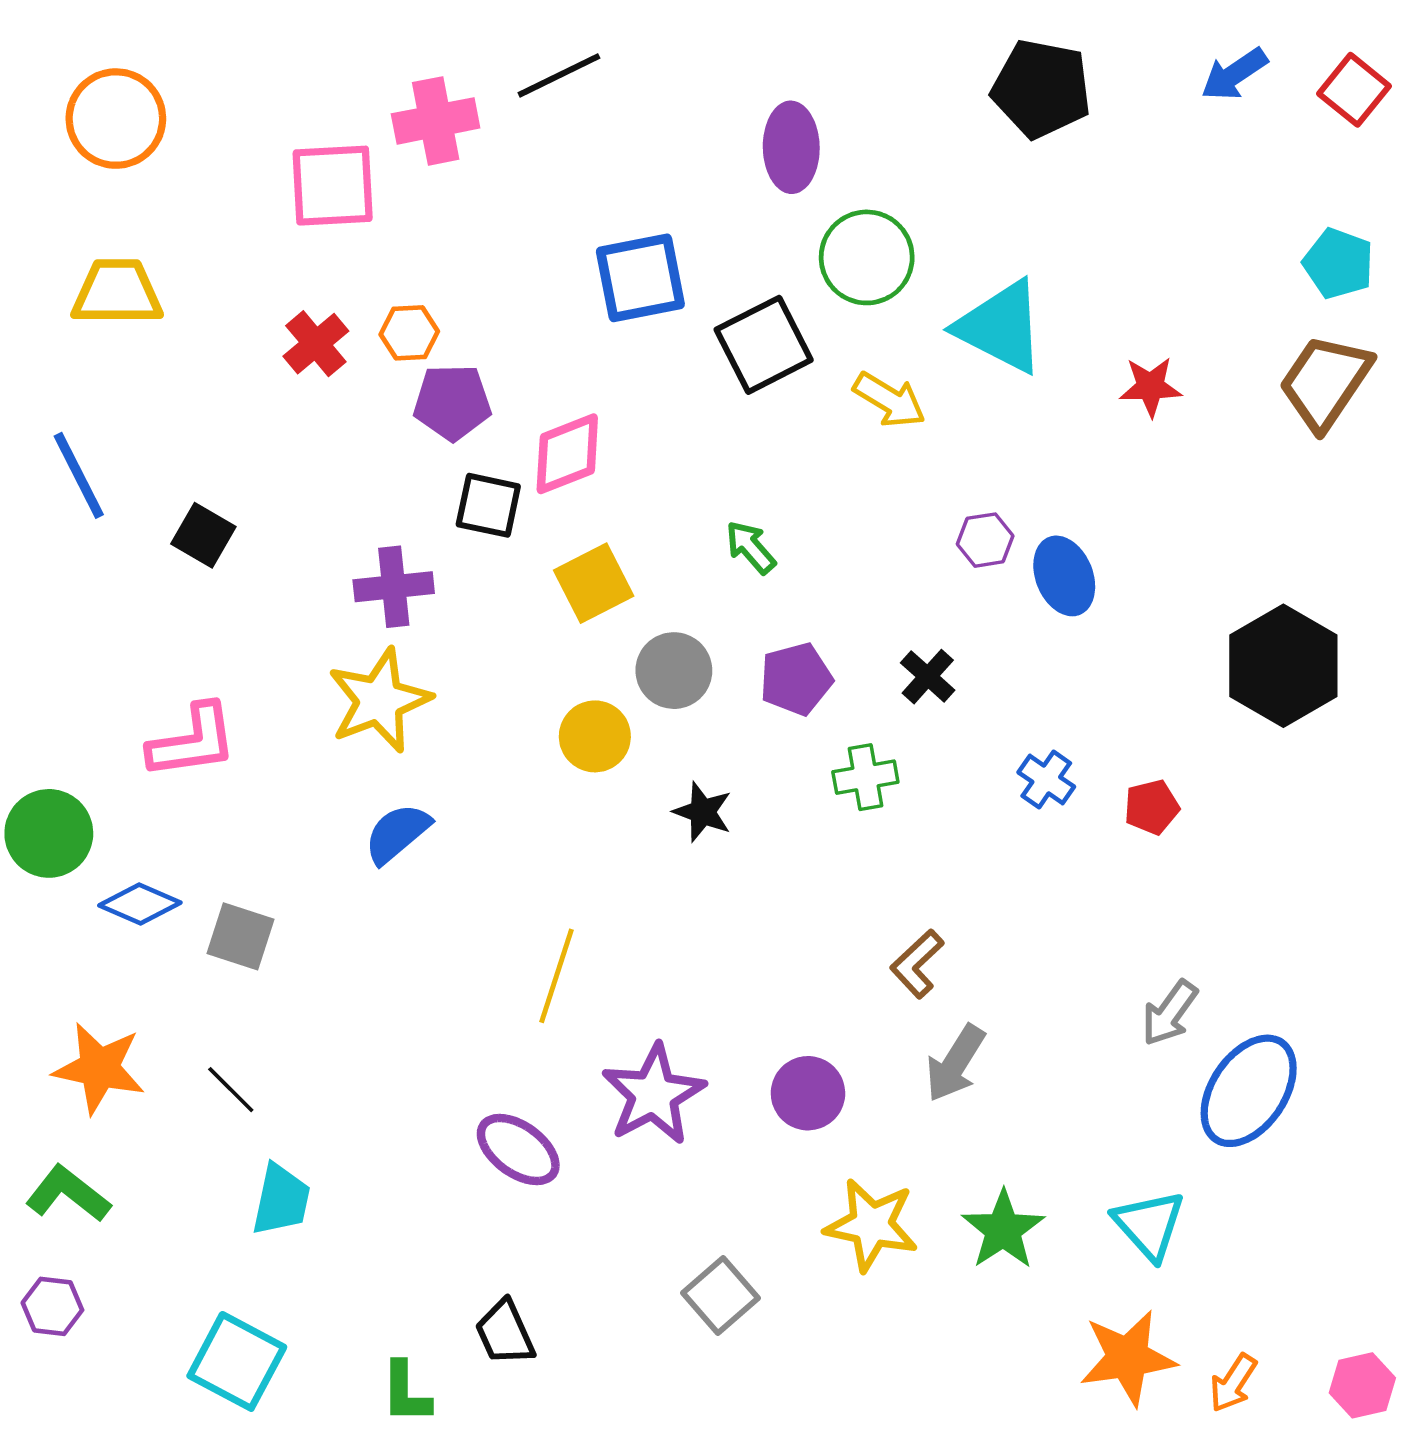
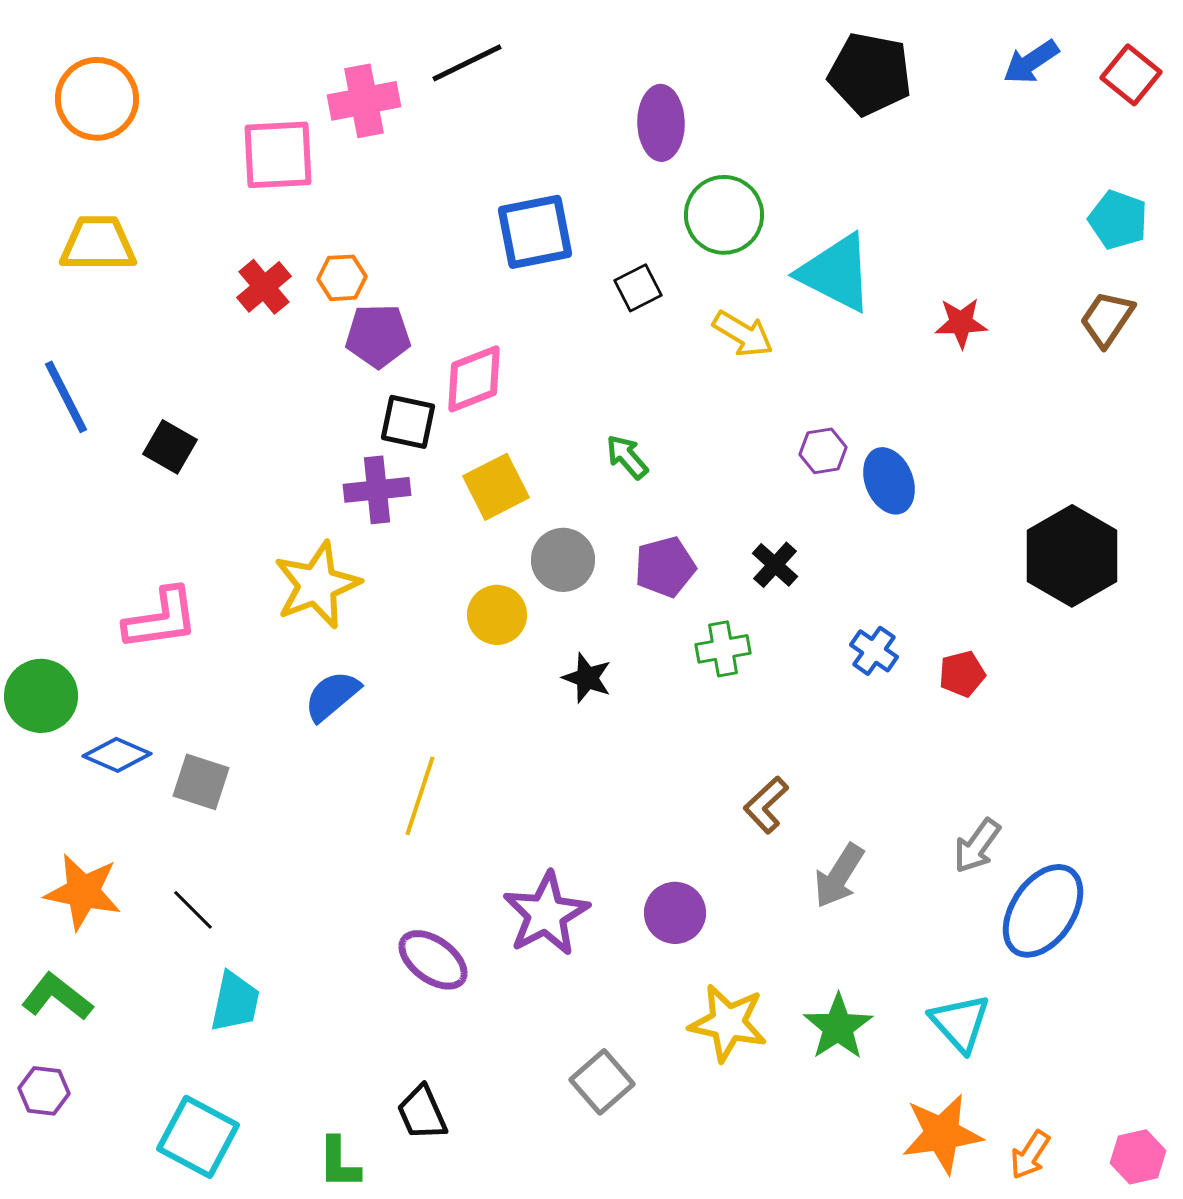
black square: (764, 345) -> (638, 288), size x0.6
brown trapezoid: (1325, 382) -> (1107, 319), size x0.7
purple cross: (394, 587) -> (377, 490), moved
yellow line: (557, 976) -> (420, 796), moved
gray arrow: (955, 1063) -> (839, 876), moved

